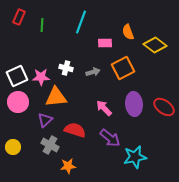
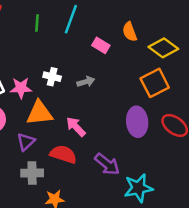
green line: (42, 25) -> (37, 23), moved
pink rectangle: (105, 43) -> (101, 45), turned 32
orange square: (123, 68) -> (155, 83), moved
pink arrow: (104, 108) -> (76, 127), moved
gray cross: (50, 145) -> (32, 173), turned -30

